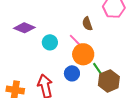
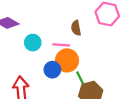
pink line: (76, 41) -> (61, 45), turned -49
blue circle: (72, 73) -> (52, 70), moved

